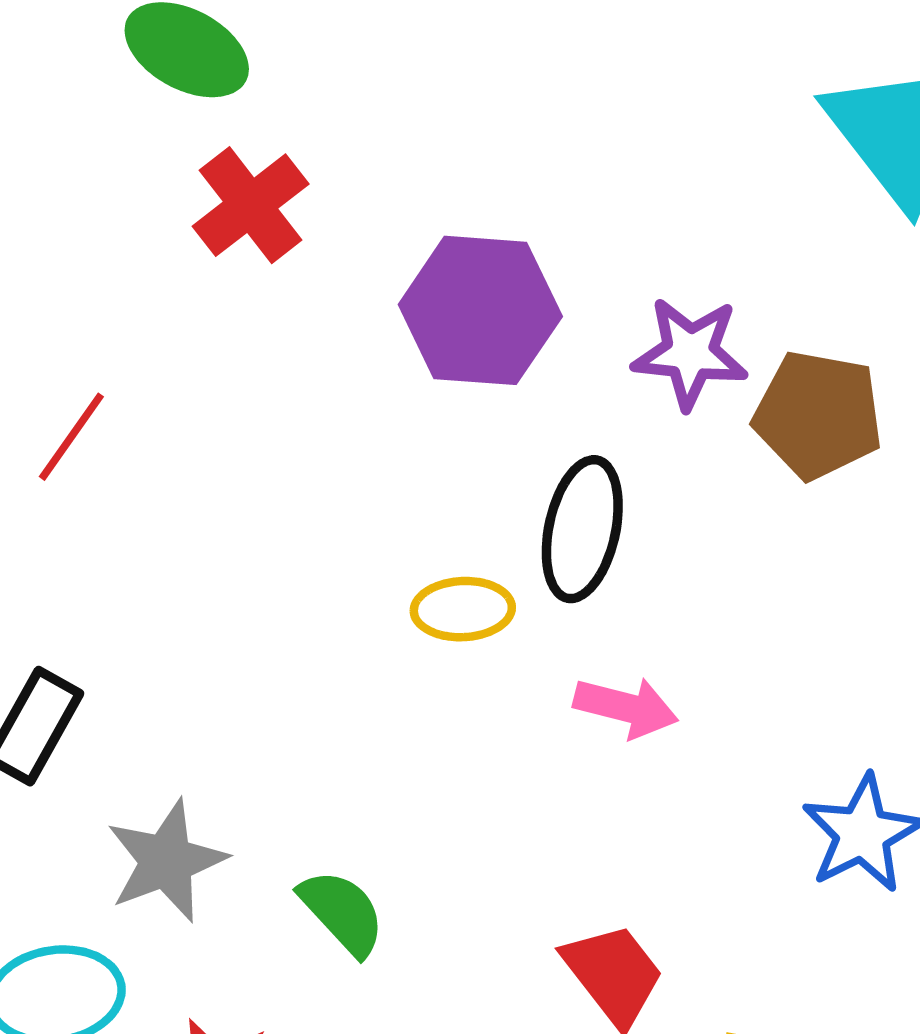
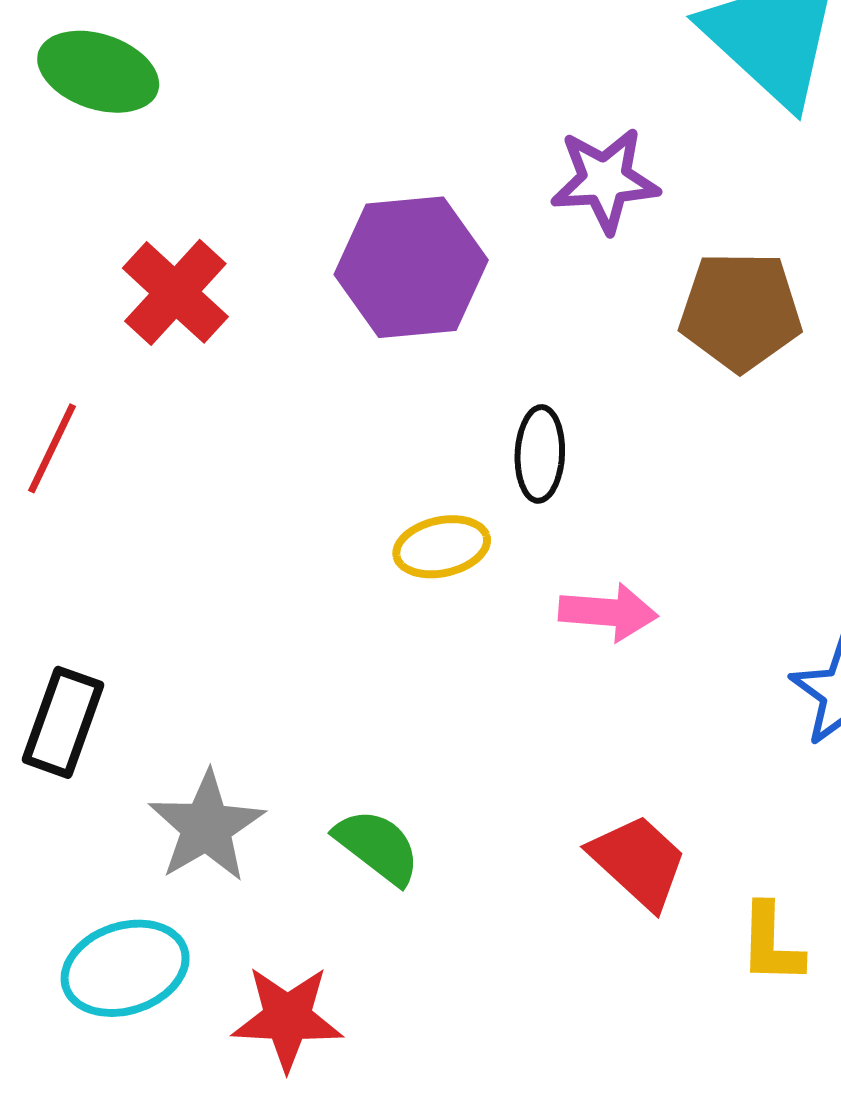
red cross: (251, 205) -> (175, 292), moved
purple star: (690, 353) -> (605, 180), moved
black ellipse: (582, 529) -> (540, 454), size x0.7

